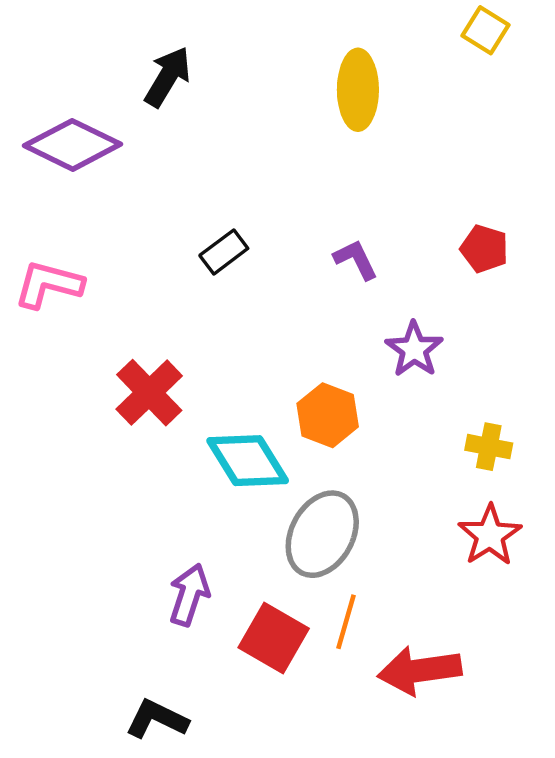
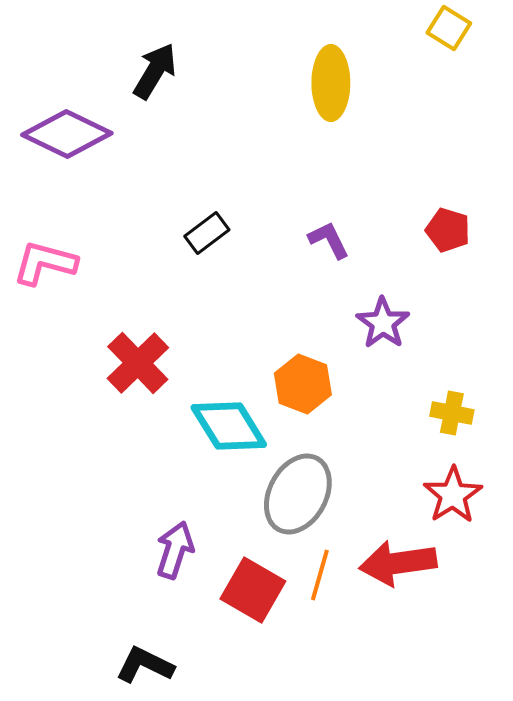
red arrow: (420, 670) -> (398, 563), moved

